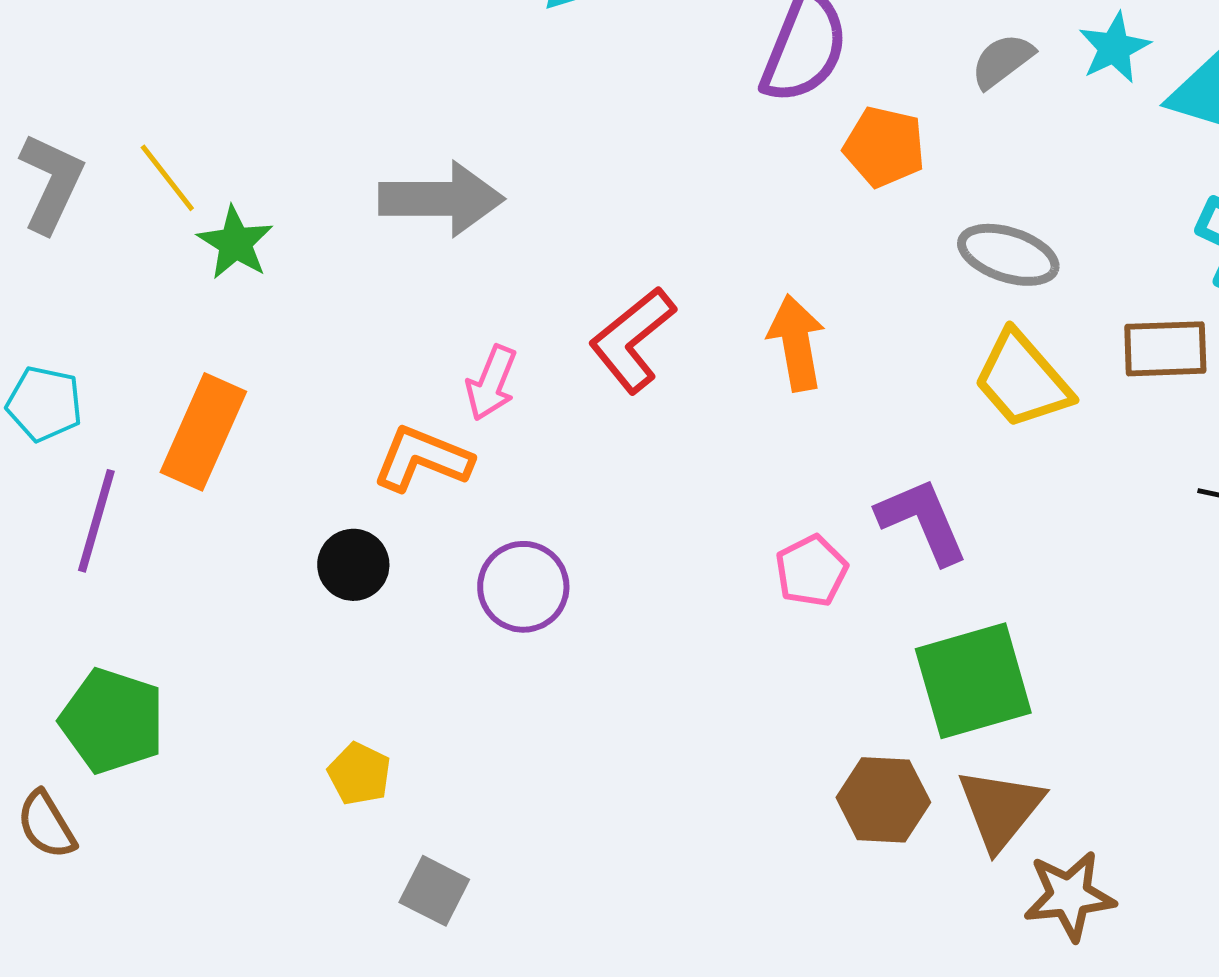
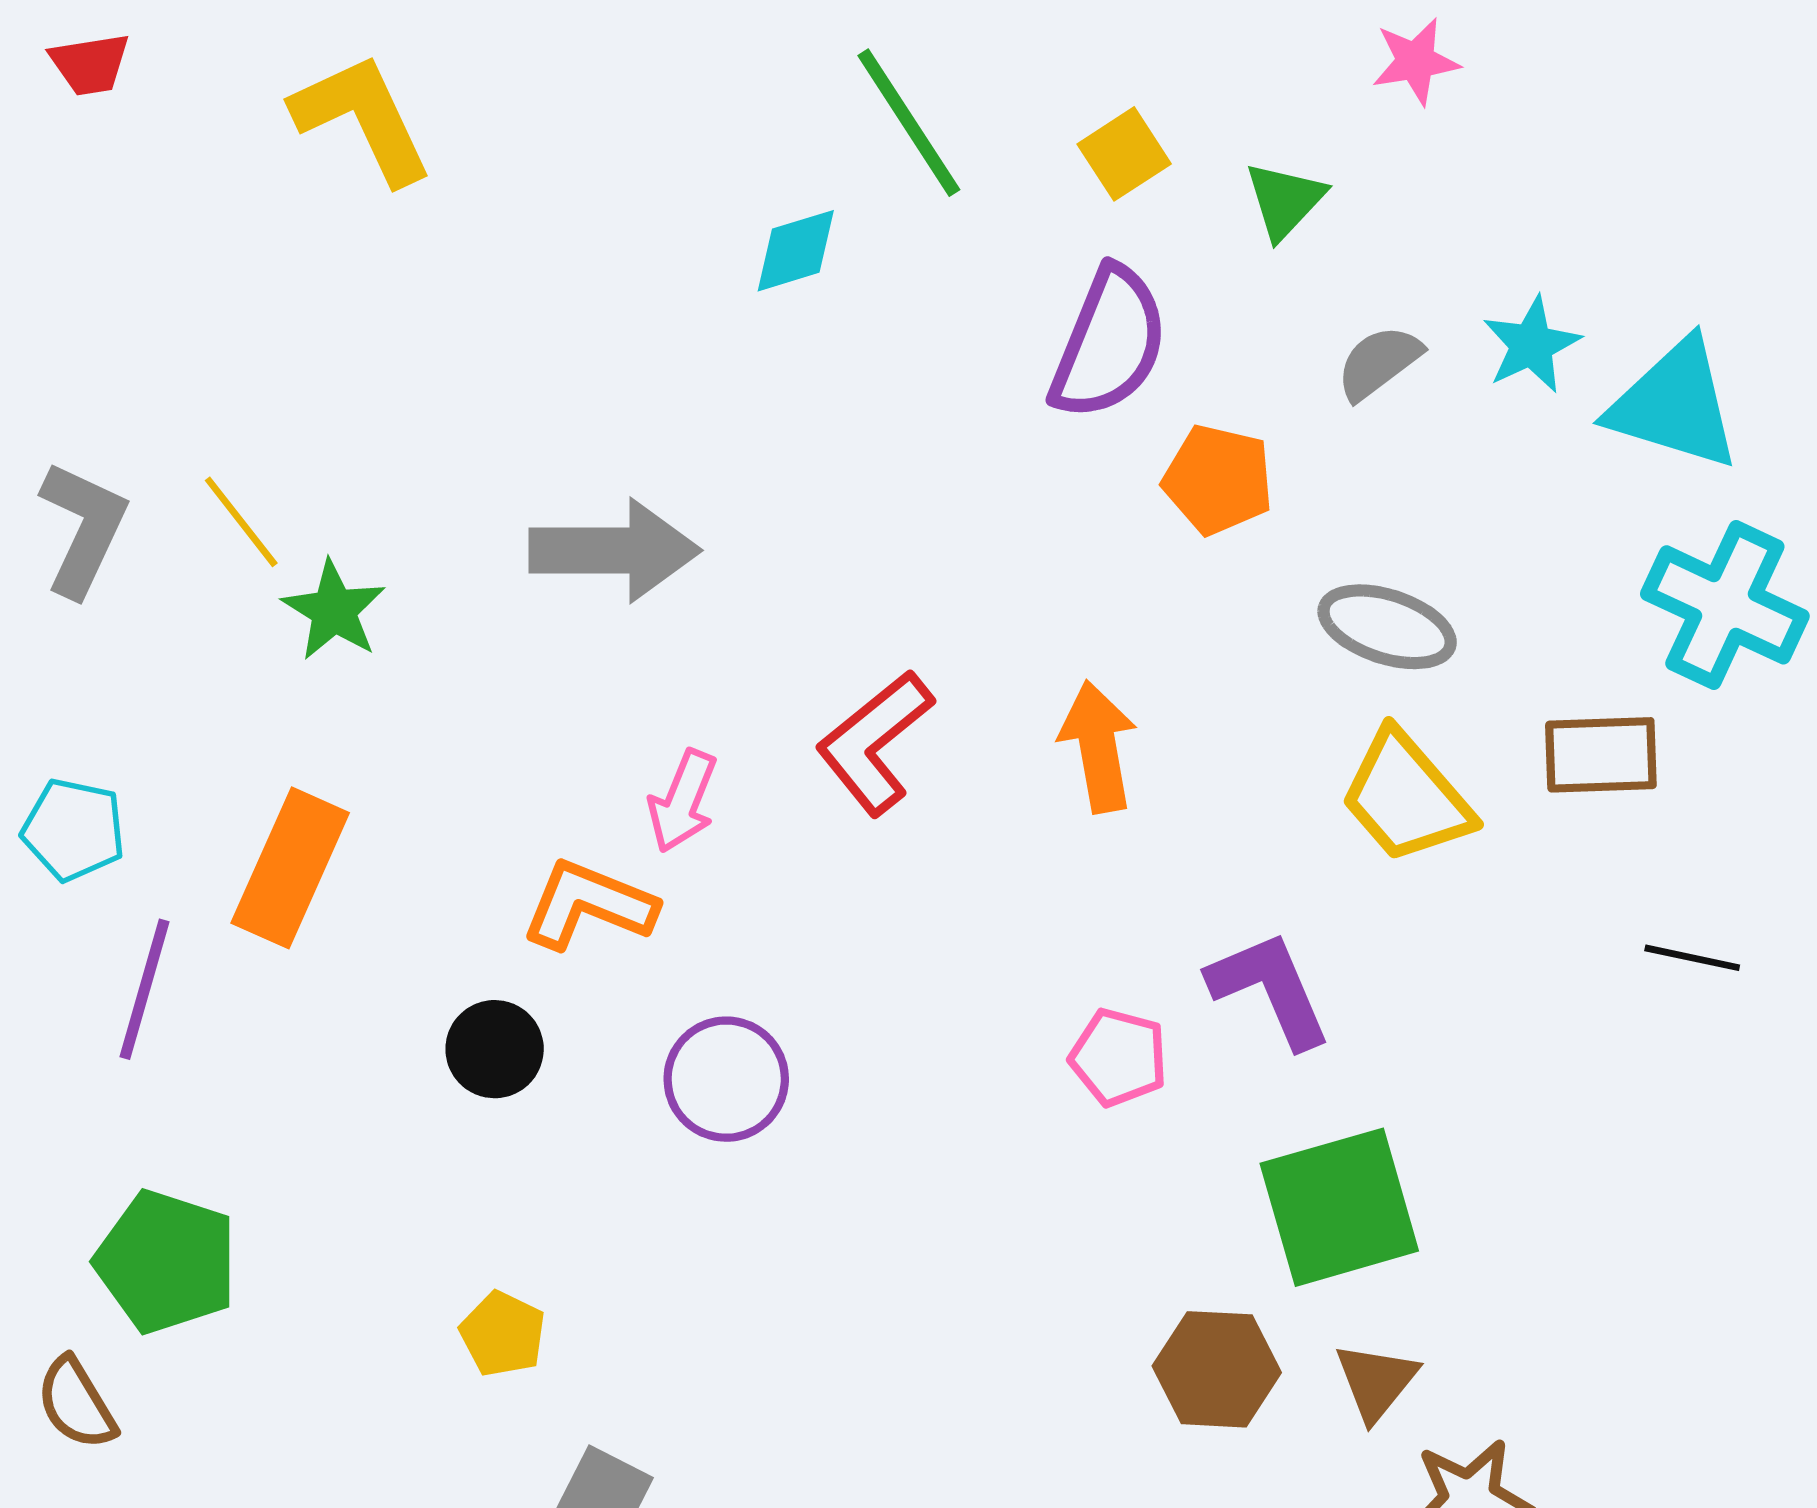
pink pentagon: (811, 571) -> (1119, 1057), turned -30
brown triangle: (1000, 809) -> (1376, 1382), size x0.7

